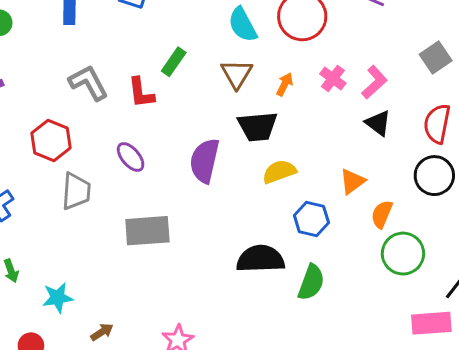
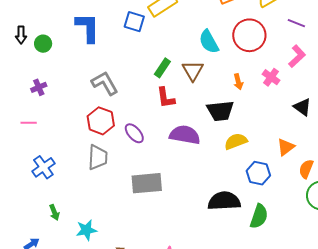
brown triangle: (237, 74) -> (193, 71), moved
pink L-shape: (374, 82) -> (297, 56), moved
orange arrow: (285, 84) -> (238, 82), turned 140
red L-shape: (141, 93) -> (166, 98), moved
red hexagon: (51, 140) -> (101, 121), moved
purple semicircle: (205, 161) -> (185, 135), turned 88

